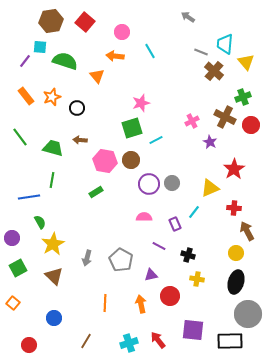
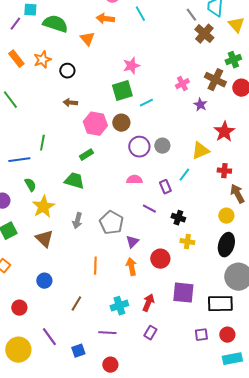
gray line: (201, 52) -> (191, 15), turned 32
green trapezoid: (53, 148) -> (74, 181), moved
purple triangle: (151, 275) -> (132, 242), moved, turned -32
red arrow: (158, 340) -> (148, 303), turned 60

